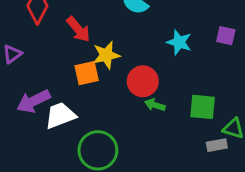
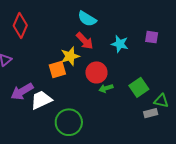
red arrow: (78, 29) -> (85, 41), moved
green arrow: (155, 105) -> (106, 88), turned -32
green square: (203, 107) -> (139, 87), turned -36

